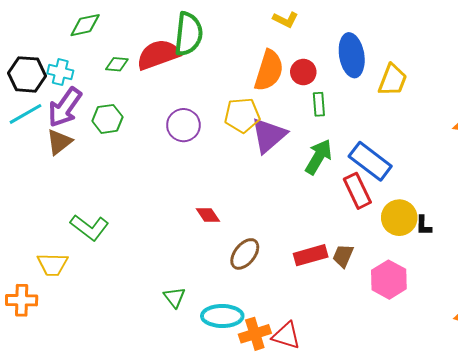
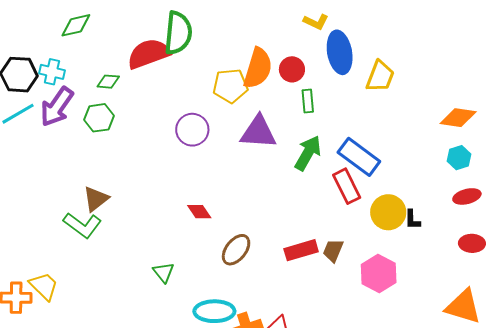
yellow L-shape: (285, 20) -> (316, 22), moved
green diamond: (117, 64) -> (108, 82), moved
yellow pentagon: (242, 115) -> (230, 86), moved
purple circle: (183, 125) -> (192, 130), moved
purple triangle: (269, 135) -> (258, 132), turned 45
brown triangle: (59, 142) -> (96, 199), moved
yellow trapezoid: (53, 264) -> (44, 286), moved, turned -136
green triangle: (174, 297) -> (164, 272), moved

